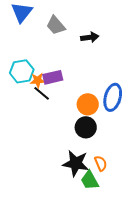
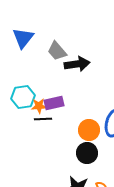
black arrow: (90, 37) -> (77, 64), moved, size x1.4
black line: (42, 93) -> (43, 119), turned -42

